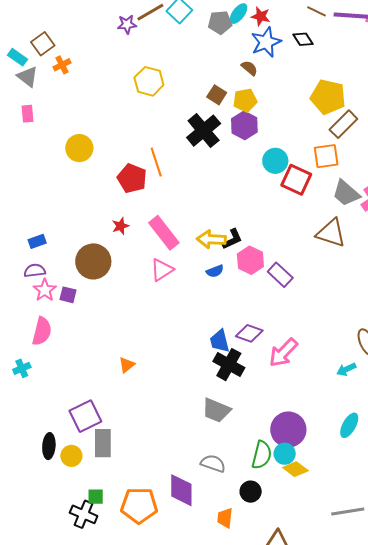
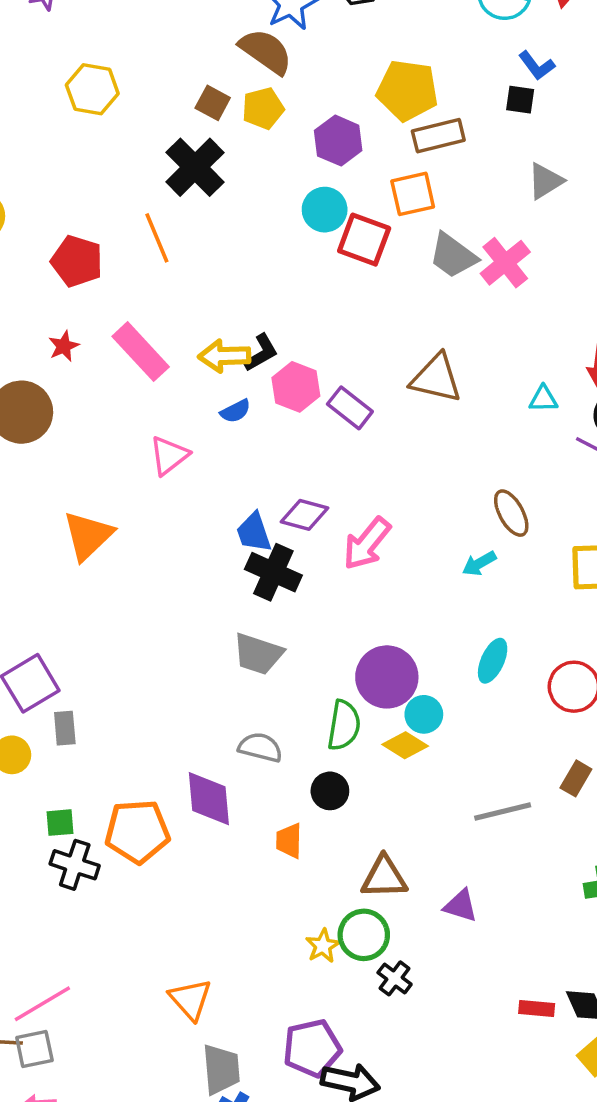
brown semicircle: (249, 68) -> (266, 51), size x1.8
brown rectangle: (343, 124) -> (438, 136), turned 36
purple hexagon: (244, 125) -> (338, 141), moved
orange line: (156, 162) -> (157, 238), moved
brown triangle: (331, 233) -> (436, 378), moved
pink triangle: (162, 270) -> (169, 456), moved
orange triangle: (127, 365) -> (88, 536), moved, size x1.8
gray rectangle: (103, 443) -> (65, 728), size x0.7
cyan circle: (285, 454) -> (424, 714), moved
black cross: (84, 514) -> (75, 865), moved

